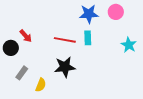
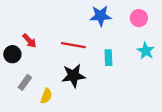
pink circle: (116, 12) -> (139, 18), moved
cyan rectangle: (88, 38) -> (108, 58), moved

